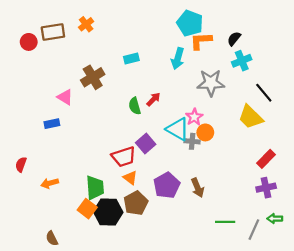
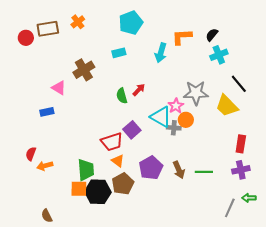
cyan pentagon: (190, 23) -> (131, 23), moved, turned 30
gray star: (211, 83) -> (196, 93), moved
red rectangle: (266, 159) -> (241, 144), turned -36
red semicircle: (21, 164) -> (31, 154), moved
orange square: (87, 209) -> (79, 189), turned -36
green line: (225, 222) -> (204, 172), moved

